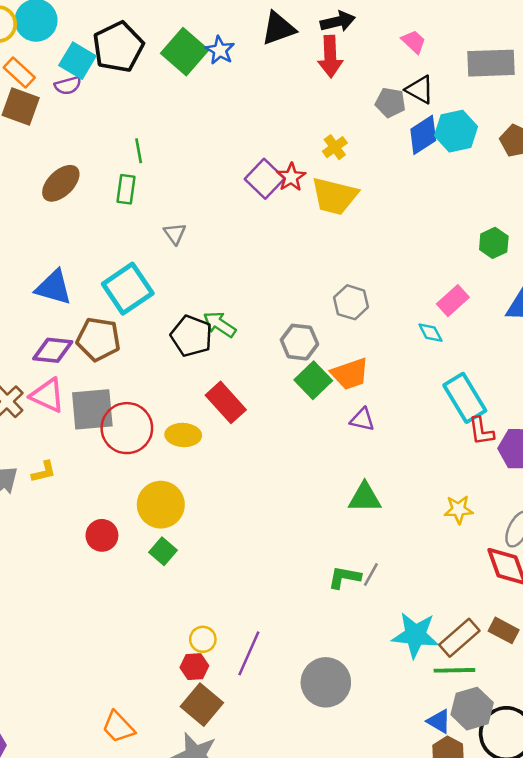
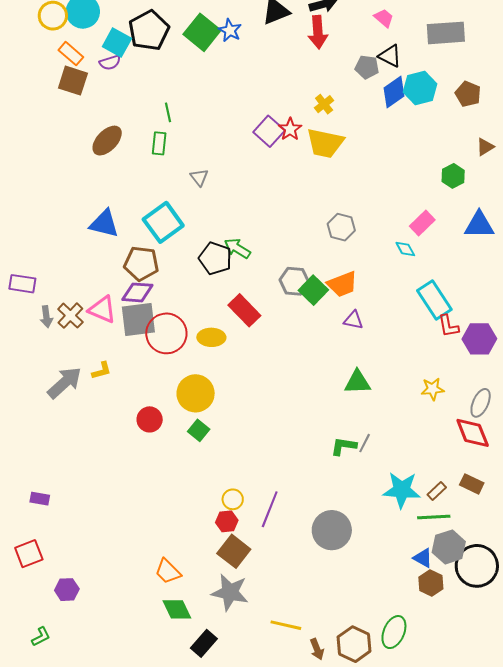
gray hexagon: (299, 342) -> (294, 281), moved
purple diamond: (53, 350) -> (137, 292), moved
brown rectangle: (459, 638) -> (437, 491), size x0.6

